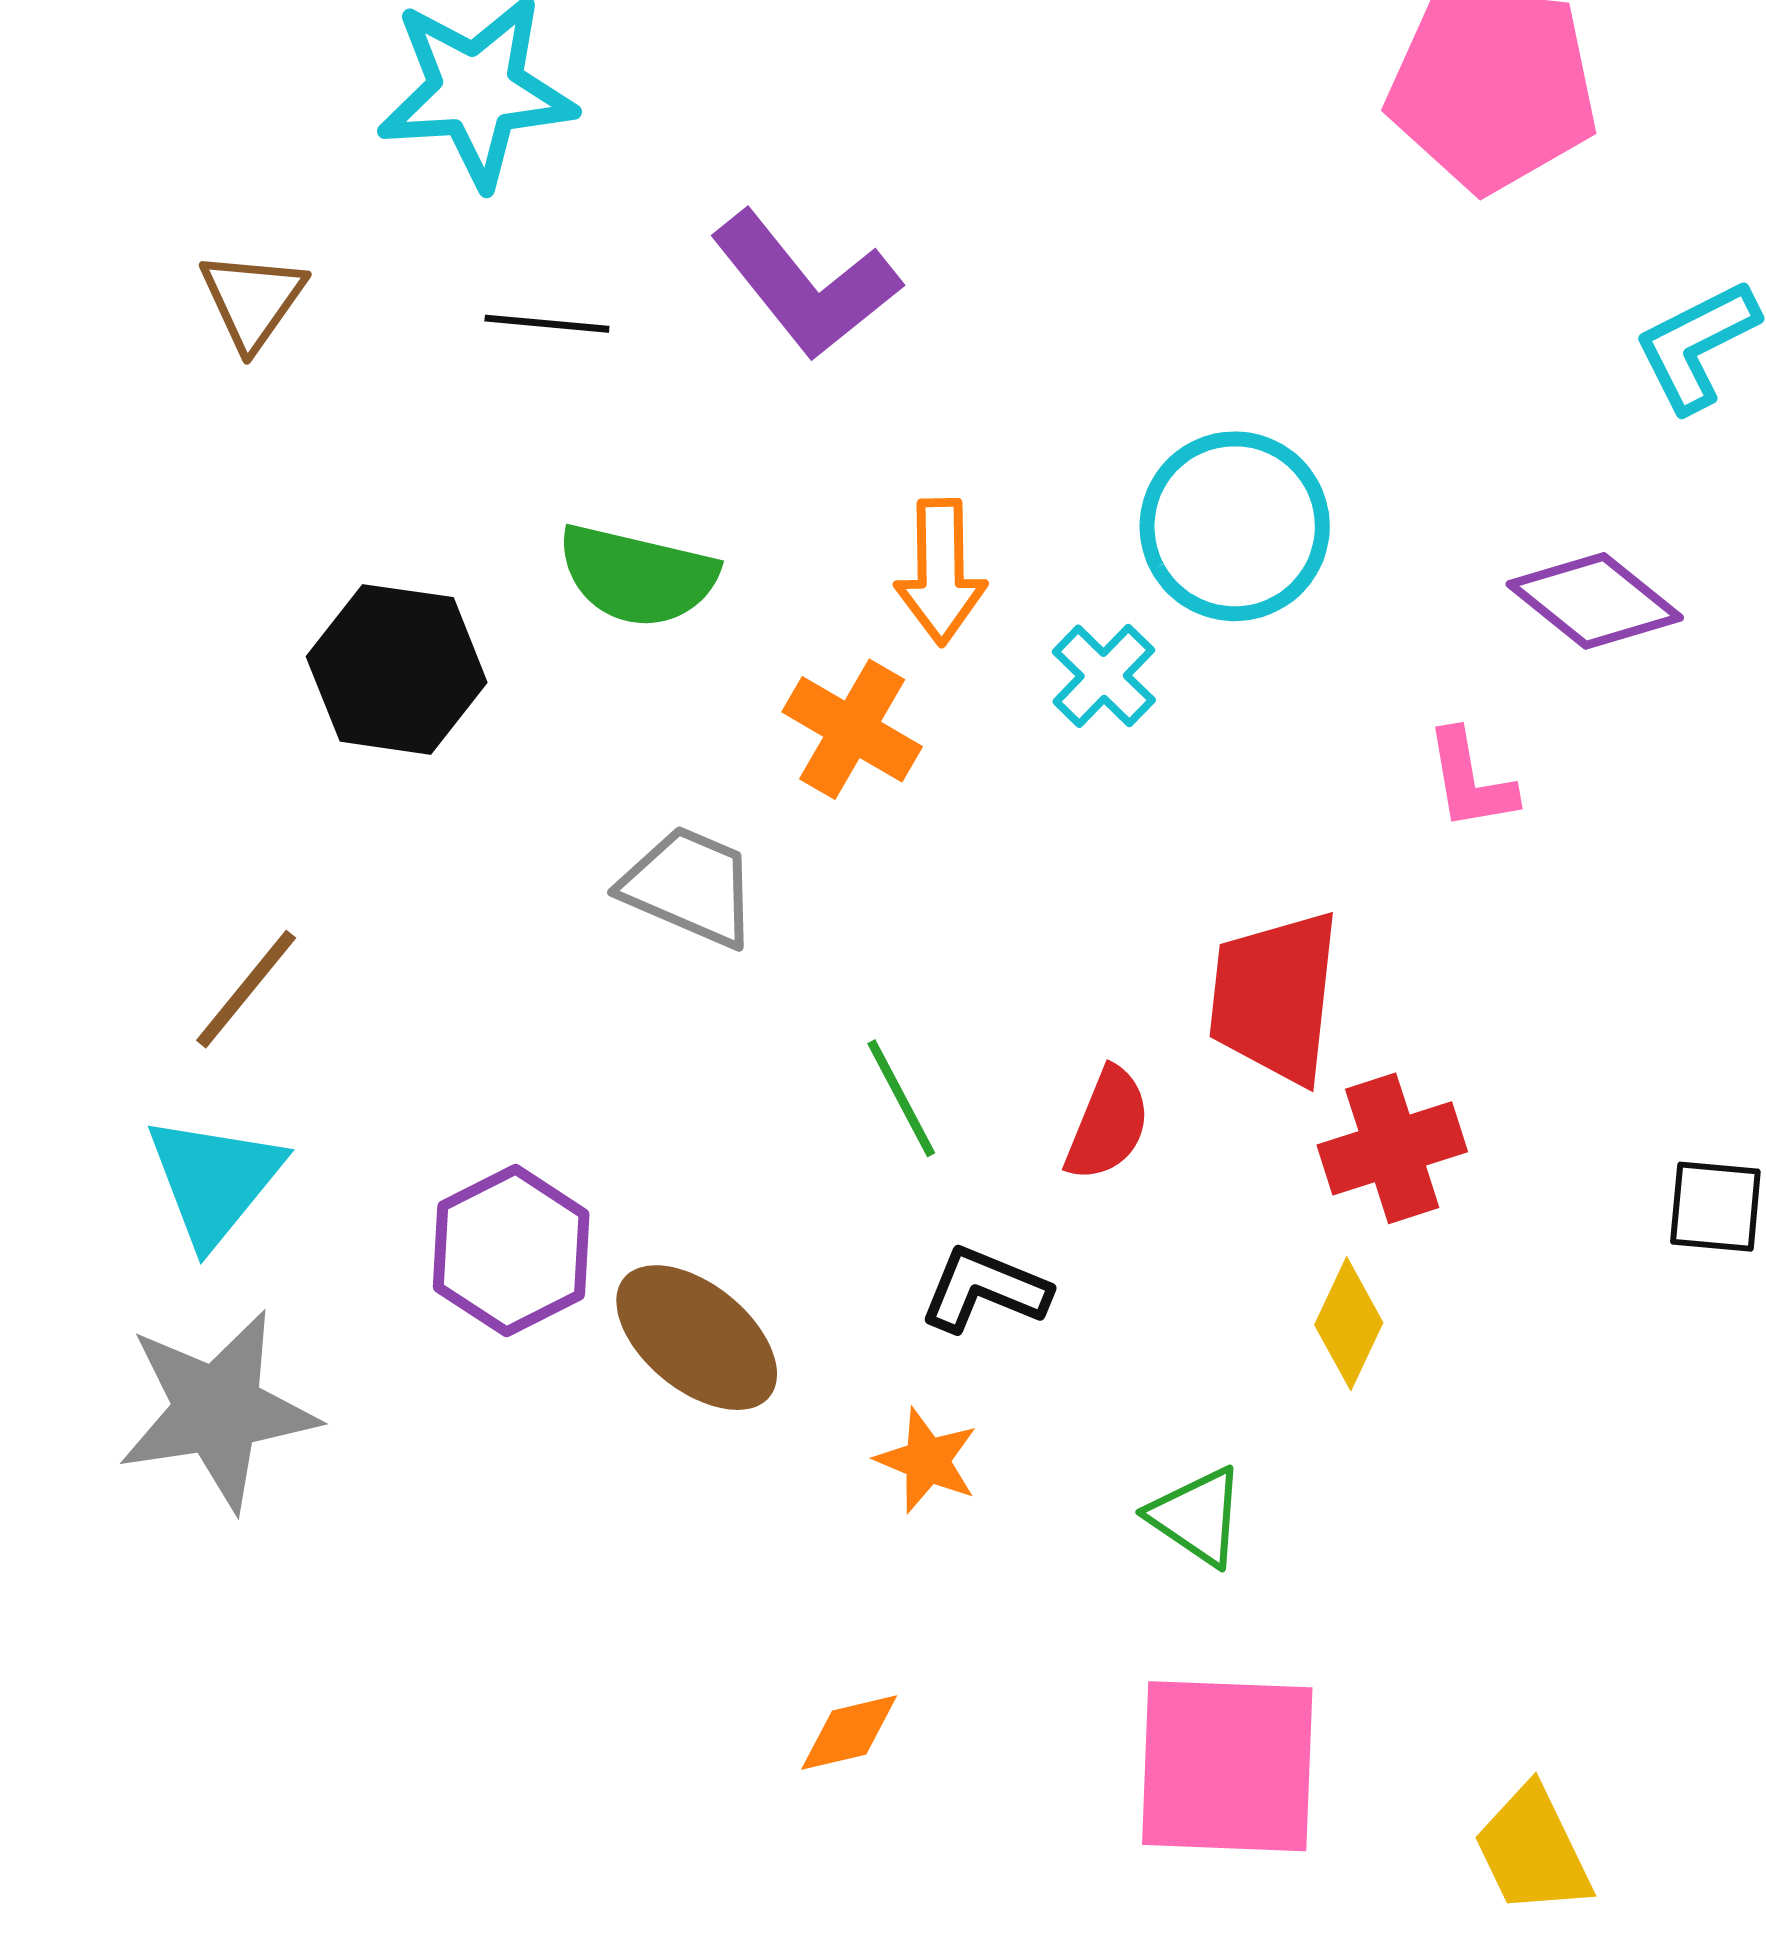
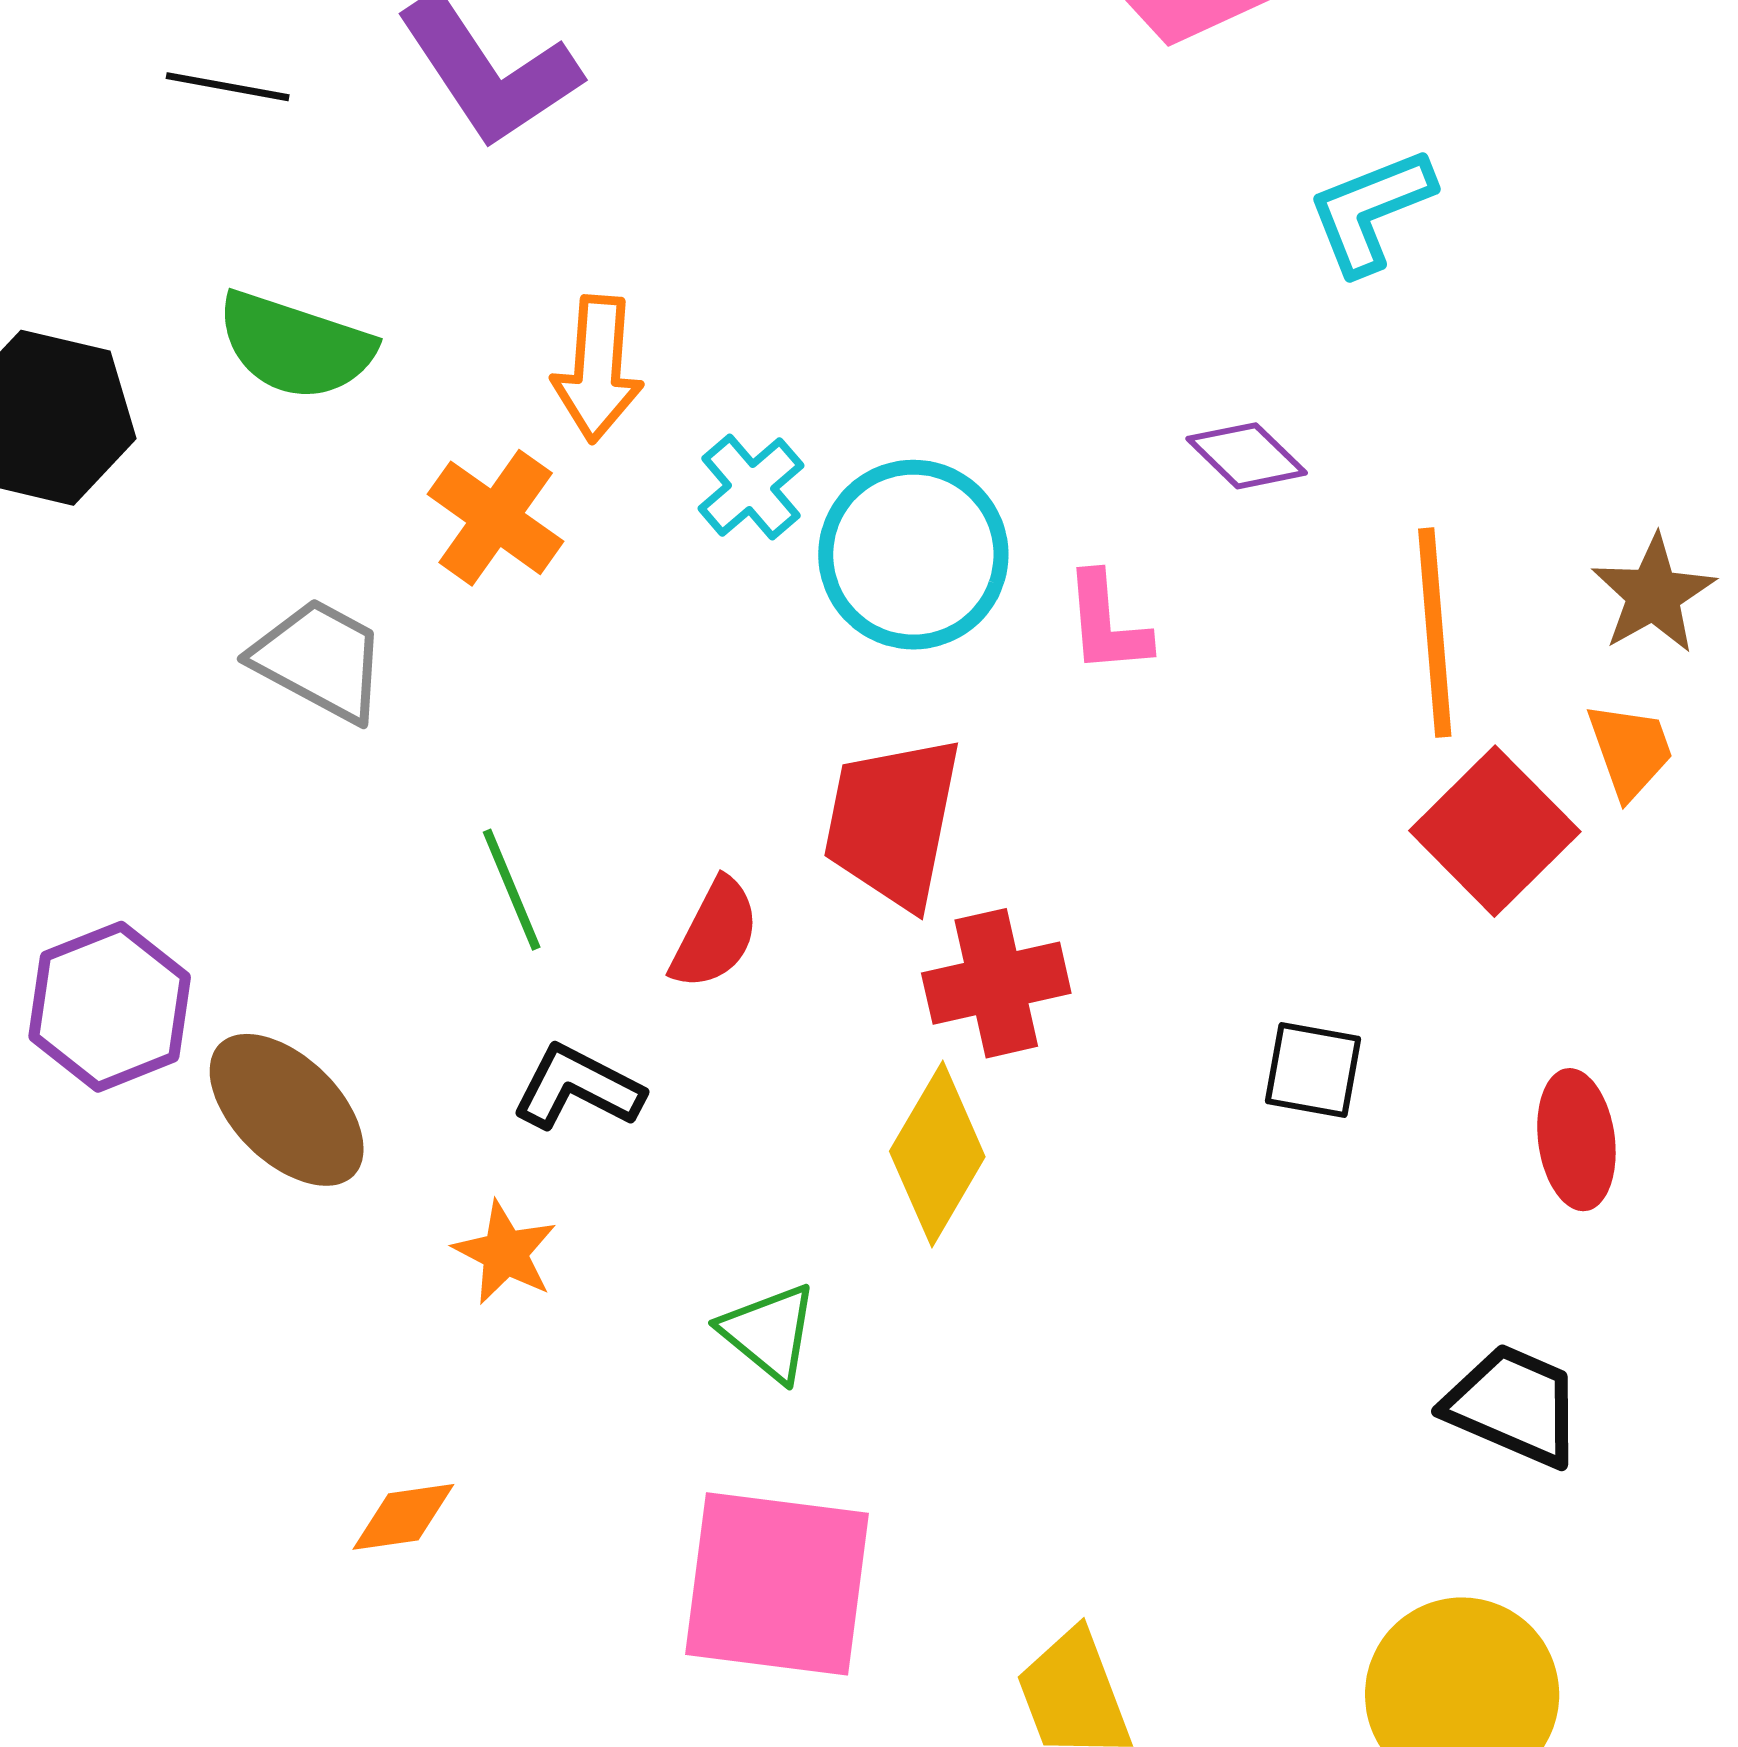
cyan circle: (1235, 526) -> (913, 555), moved
purple diamond: (1595, 601) -> (1247, 456), size x0.7
yellow diamond: (1349, 1324) -> (937, 1154), size x1.4

